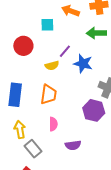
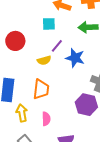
cyan square: (47, 25) -> (49, 24), moved
yellow arrow: (20, 130) -> (22, 113), moved

